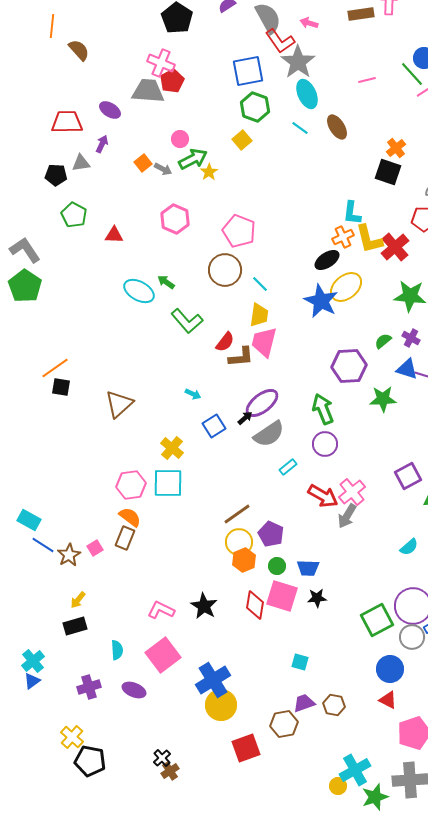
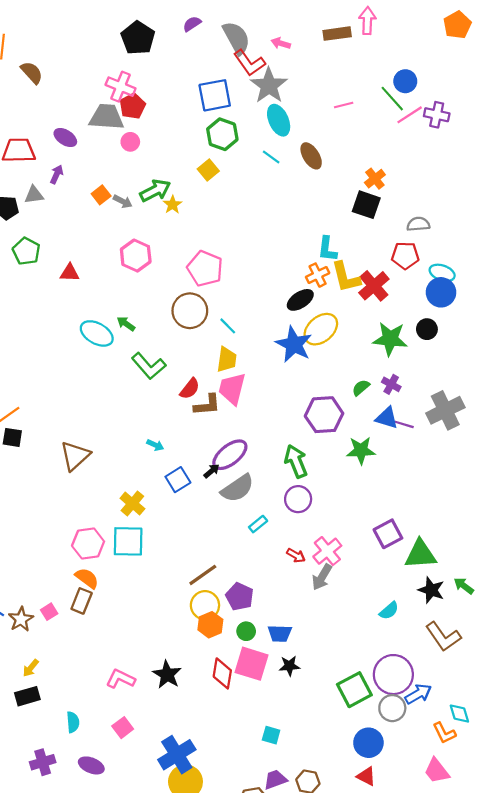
pink circle: (180, 139) -> (130, 142), moved
red arrow: (323, 496) -> (296, 555), size x0.6
pink square: (163, 655) -> (123, 728), size x0.6

